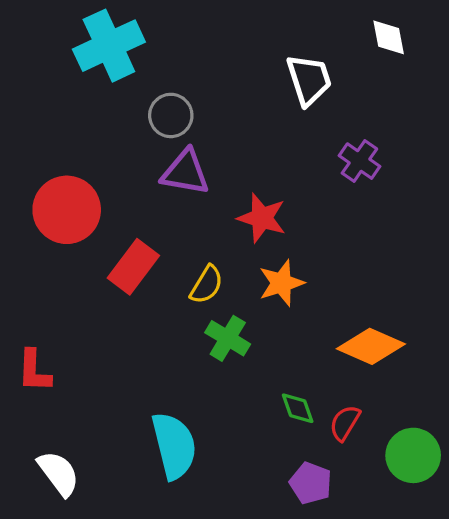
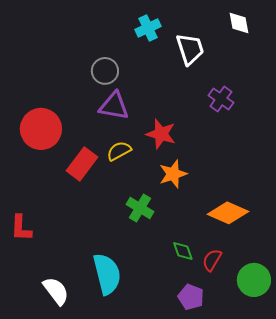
cyan cross: (109, 46) -> (148, 28), moved, size x0.6
yellow semicircle: (207, 285) -> (119, 151), moved, turned -150
white semicircle: (59, 473) -> (56, 291), moved

